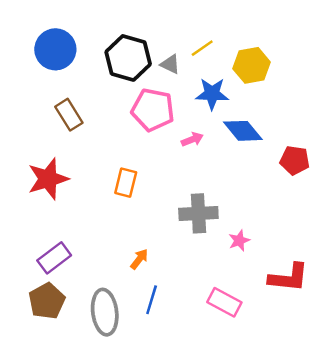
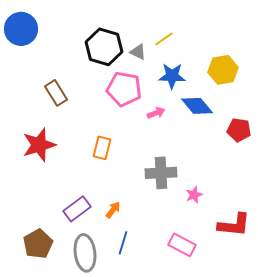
blue circle: (55, 49) -> (21, 29), moved
yellow hexagon: (252, 65) -> (223, 70), moved
purple rectangle: (54, 258) -> (77, 209), moved

